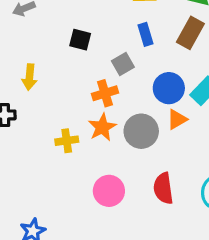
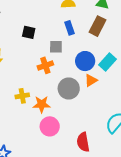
gray square: (123, 64) -> (56, 47), turned 32
orange star: (102, 127) -> (42, 104), moved, turned 30
red semicircle: (163, 188) -> (83, 142), moved

